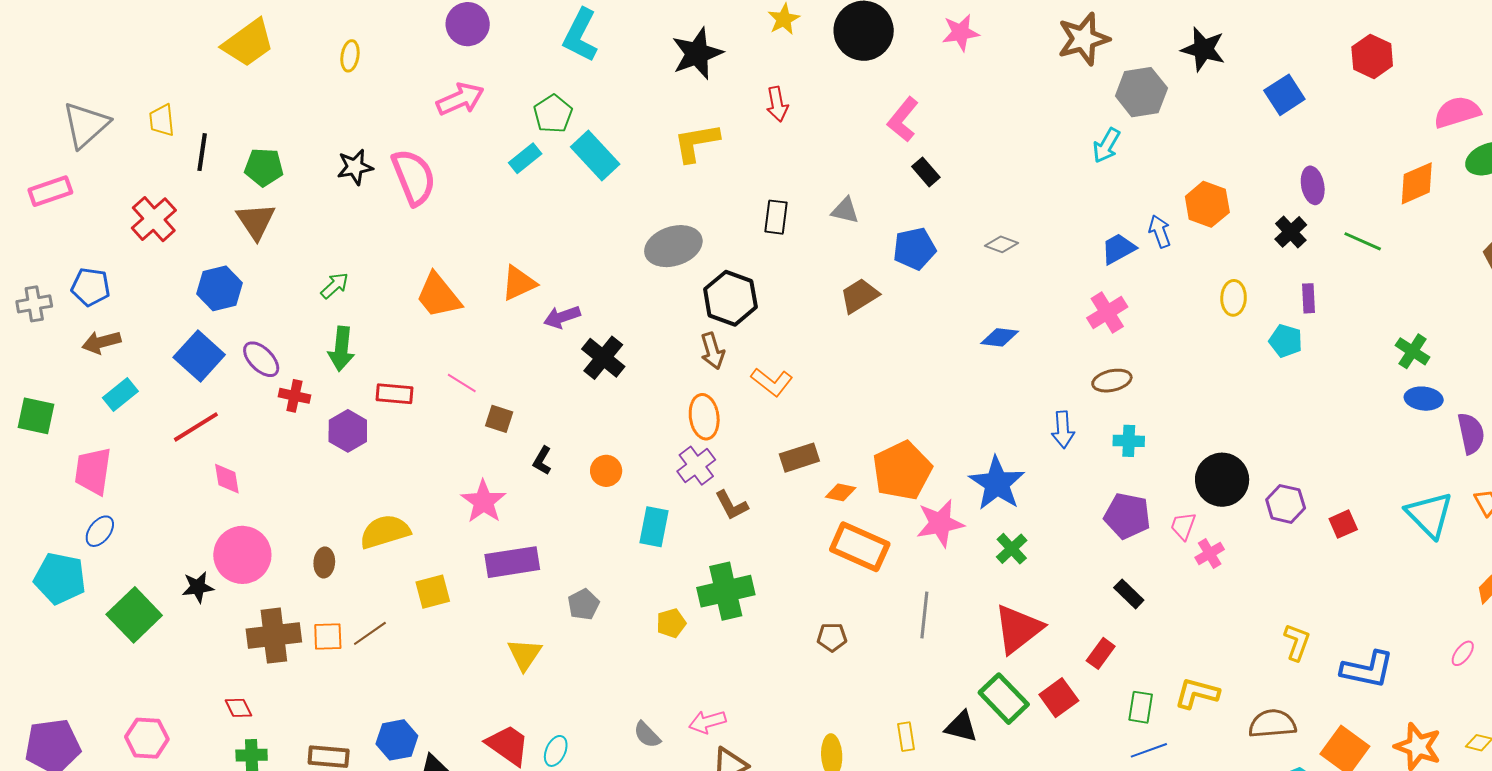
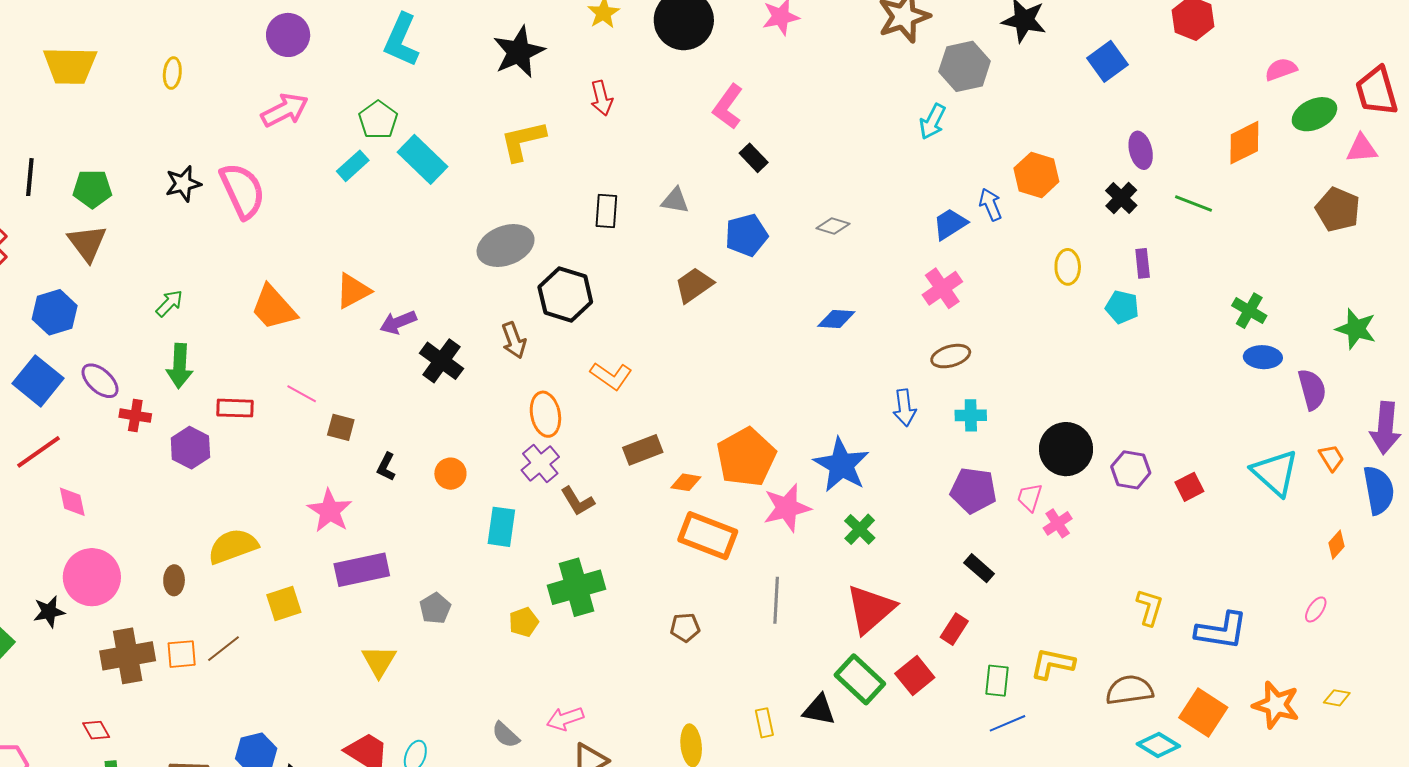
yellow trapezoid: (248, 43) -> (70, 66), turned 40
pink semicircle: (1457, 112) -> (1281, 69), size x0.7
brown arrow: (712, 351) -> (514, 340), moved

